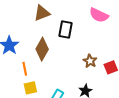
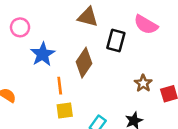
brown triangle: (42, 13) -> (88, 17), turned 30
pink semicircle: (99, 15) -> (146, 25), moved

